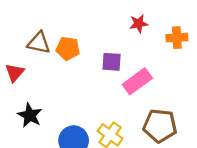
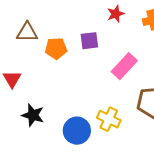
brown triangle: (39, 43) -> (27, 32), moved
purple square: (112, 62) -> (89, 41), moved

